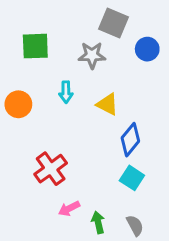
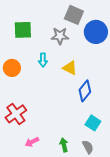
blue circle: (147, 49) -> (96, 32), size x1.5
red cross: (51, 169) -> (16, 114), moved
cyan square: (132, 178) -> (93, 123), moved
pink arrow: (69, 209) -> (32, 142), moved

